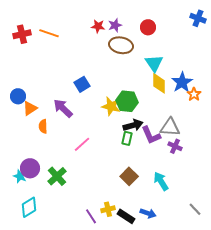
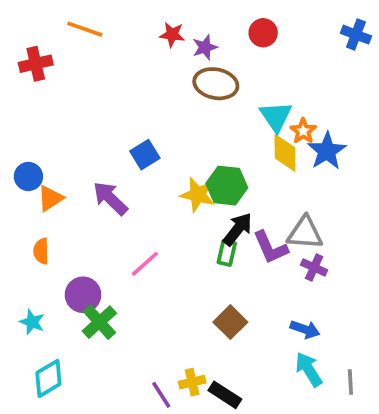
red star: (98, 26) -> (172, 35), moved
red circle: (148, 27) -> (263, 33), moved
orange line: (49, 33) -> (85, 29), moved
orange star: (194, 94) -> (303, 131), moved
black arrow: (133, 125) -> (238, 229), turned -36
orange semicircle: (43, 126) -> (41, 251), moved
purple circle: (30, 168) -> (83, 295), moved
cyan arrow: (161, 181) -> (309, 369), moved
gray line: (195, 209) -> (350, 382), turned 40
blue arrow: (148, 213) -> (305, 329), moved

